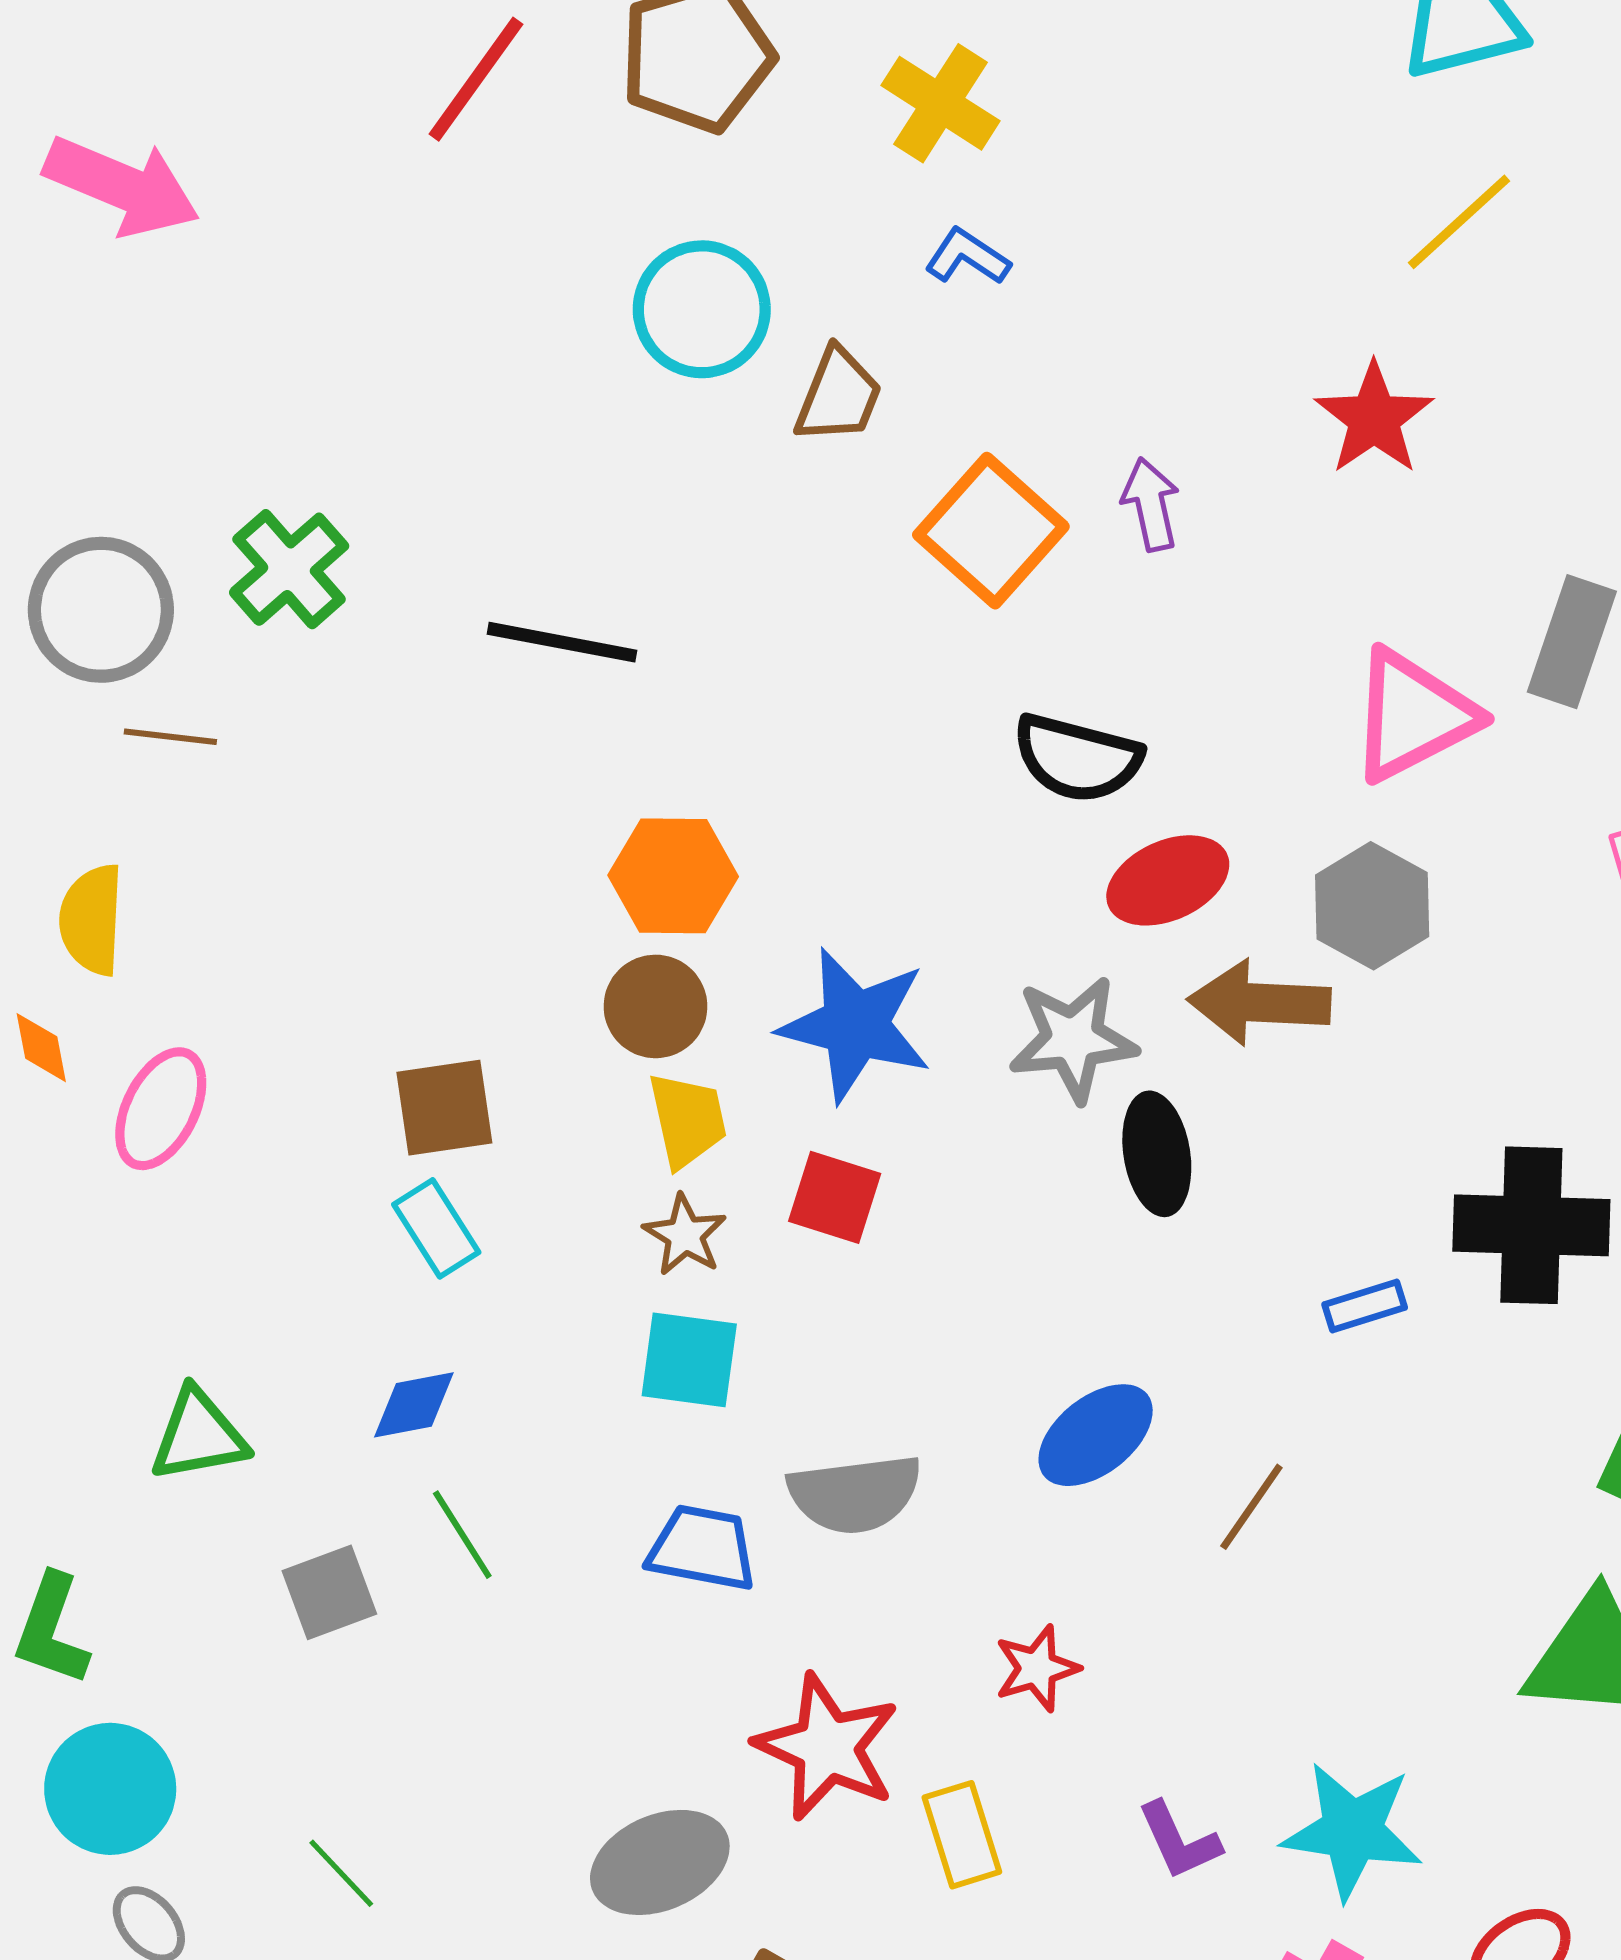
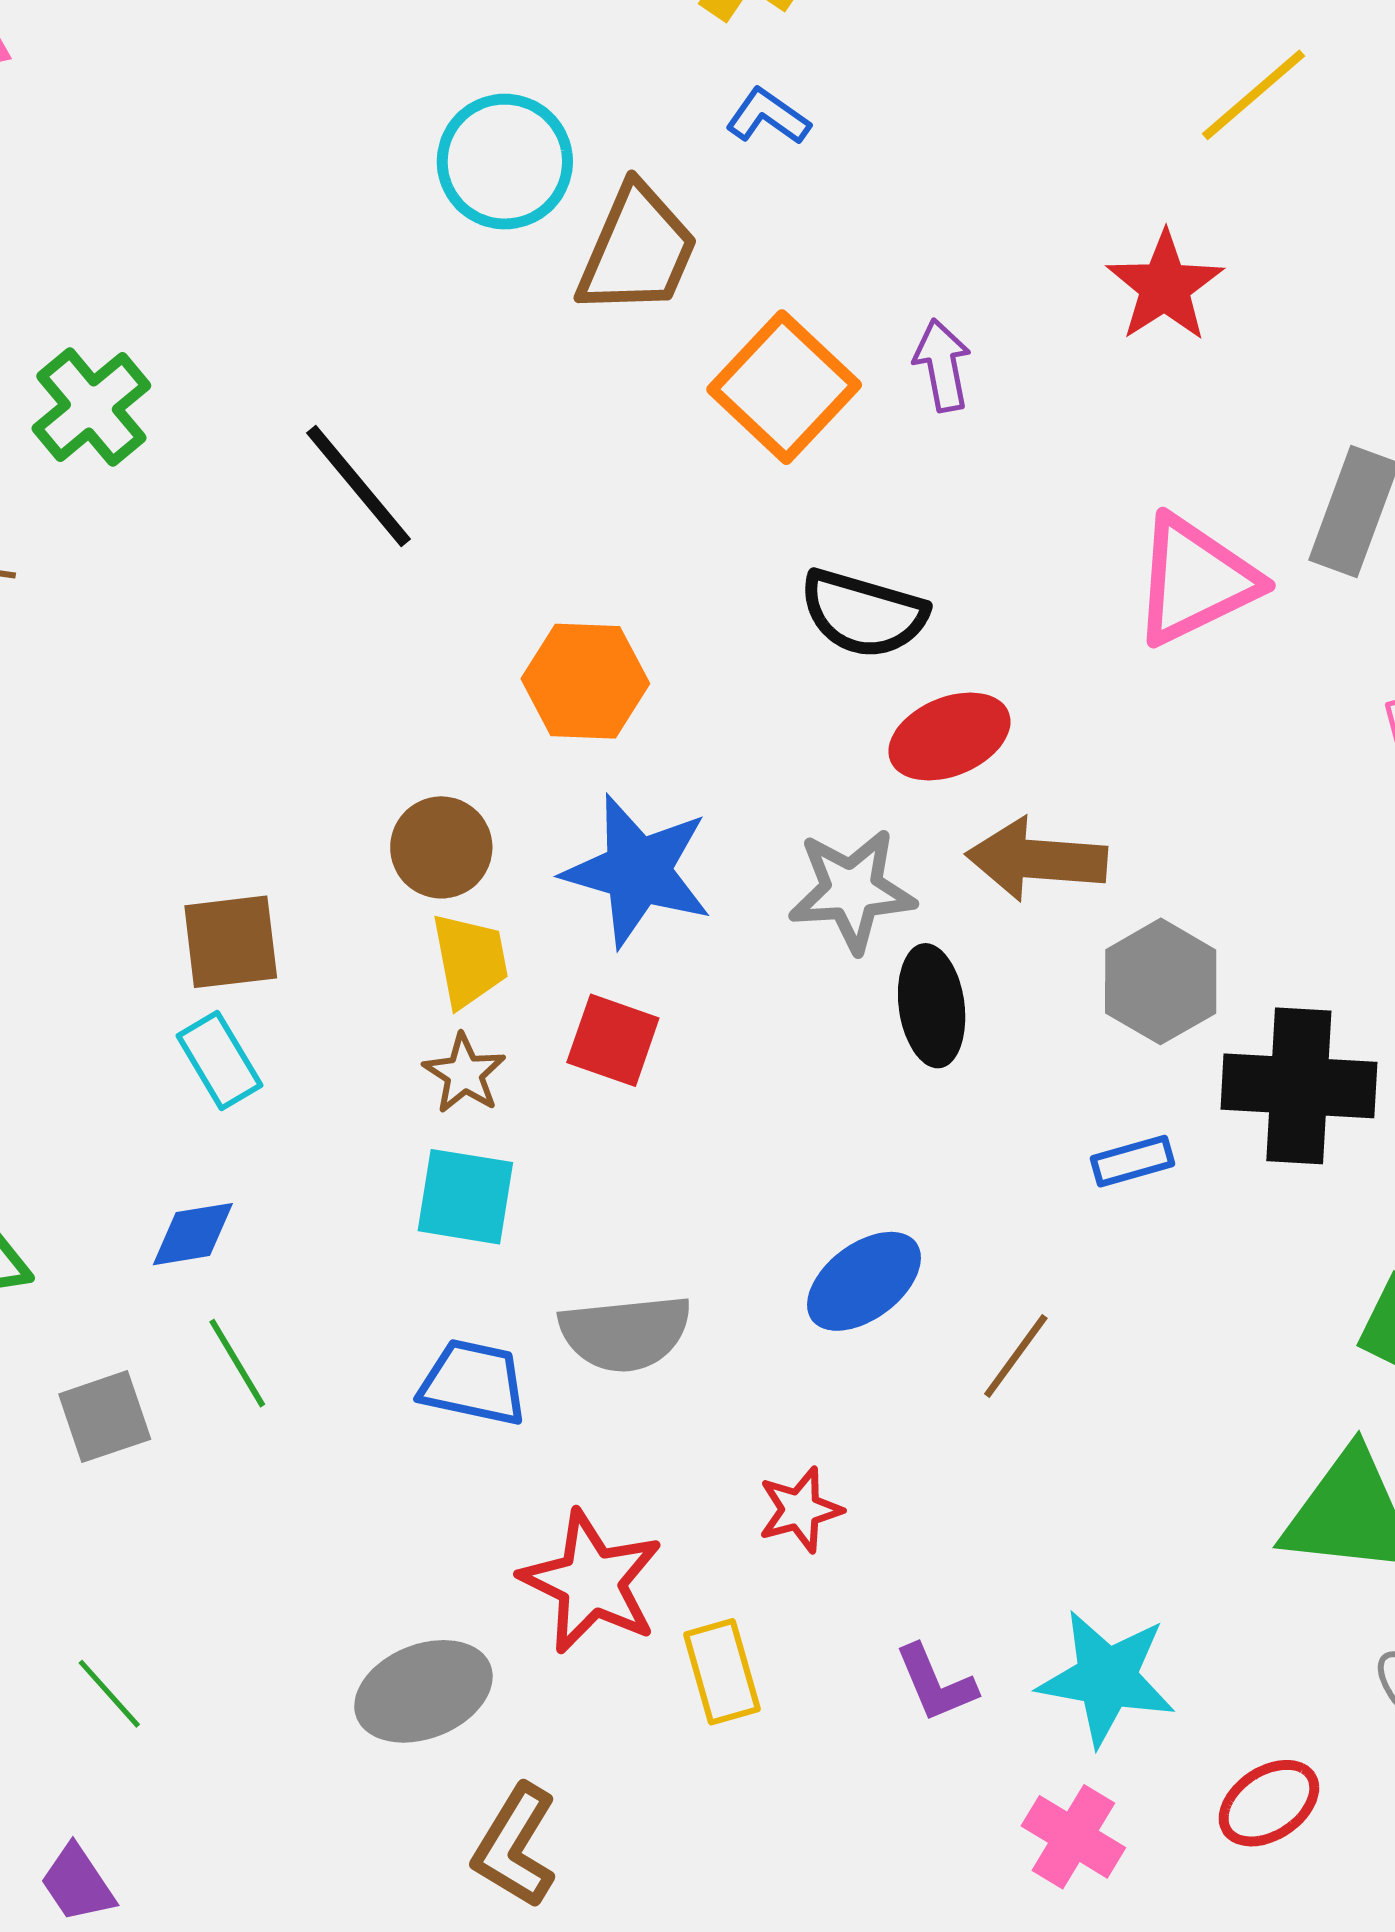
brown trapezoid: (838, 396) -> (637, 250), size x1.4
black line: (562, 642) -> (359, 486), turned 38
orange hexagon: (673, 876) -> (585, 681), moved
gray hexagon: (1372, 906) -> (1161, 981), moved

